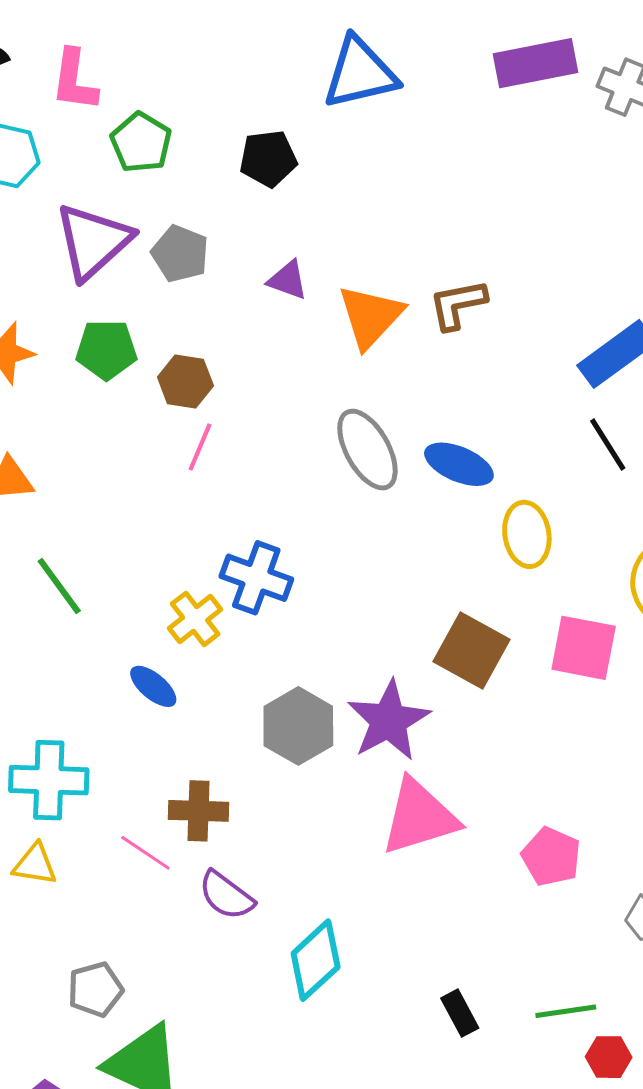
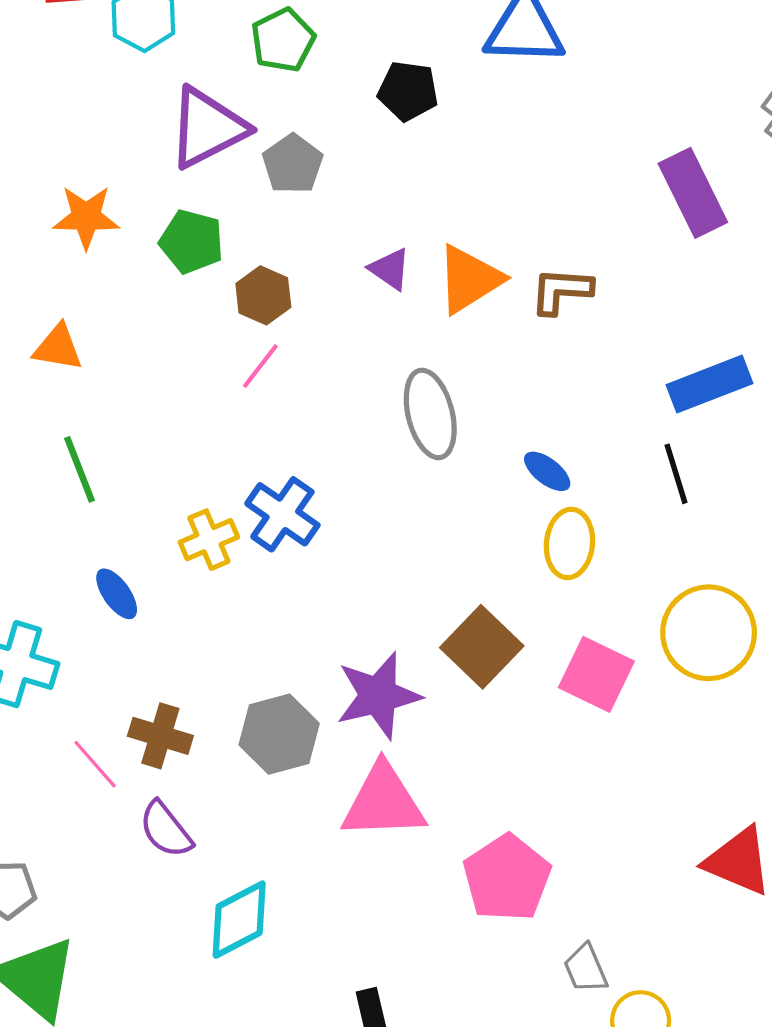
purple rectangle: (535, 63) -> (693, 193), moved, turned 60
purple triangle: (288, 280) -> (390, 269), moved
blue ellipse: (459, 464) -> (547, 471), moved, size x0.7
blue ellipse: (153, 686) -> (117, 594), moved
gray hexagon: (298, 726) -> (279, 734), moved
pink pentagon: (551, 857) -> (507, 878), size x1.4

